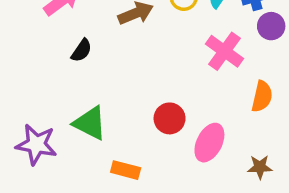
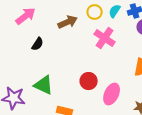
pink cross: (224, 51) -> (105, 38), moved

